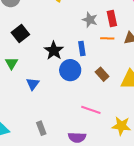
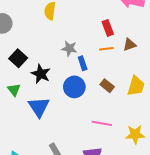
gray star: (90, 20) -> (69, 48), moved
black star: (54, 51) -> (41, 74), moved
blue triangle: (33, 84) -> (39, 107), size x1.6

